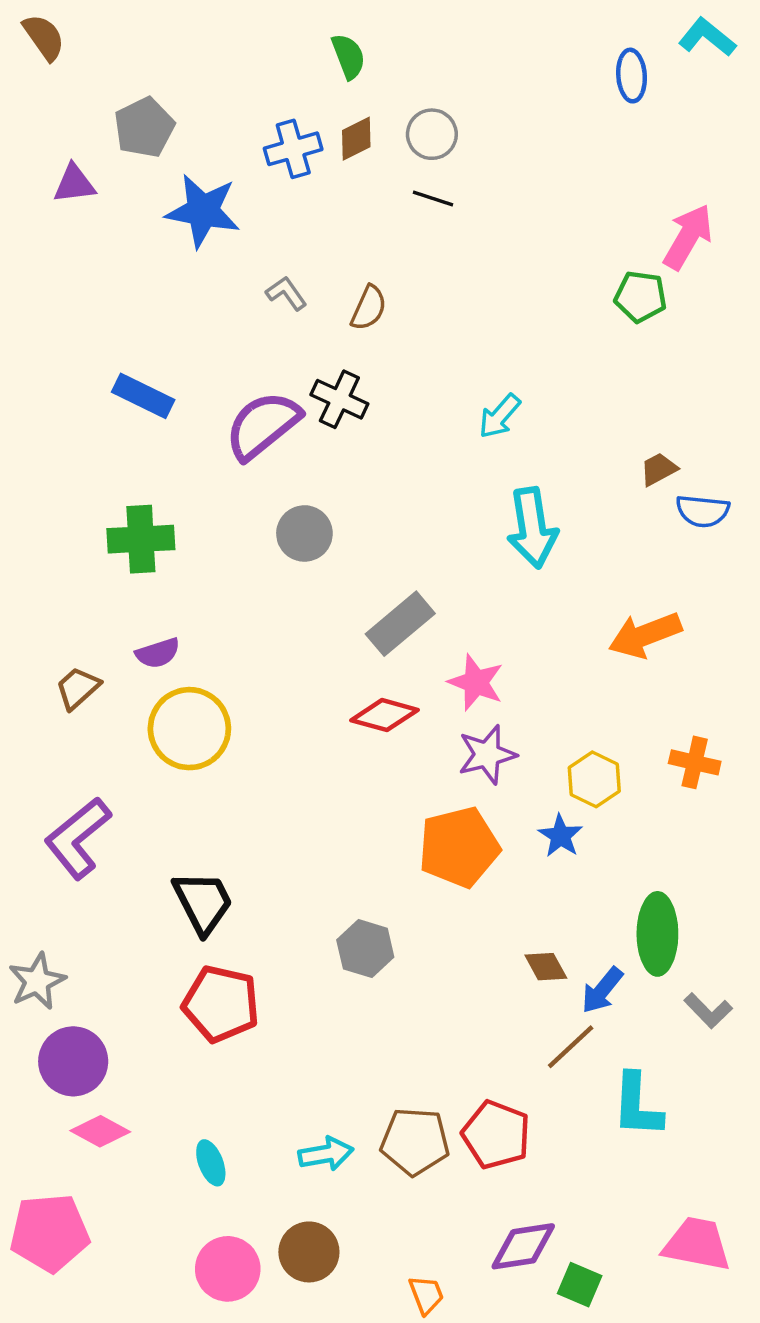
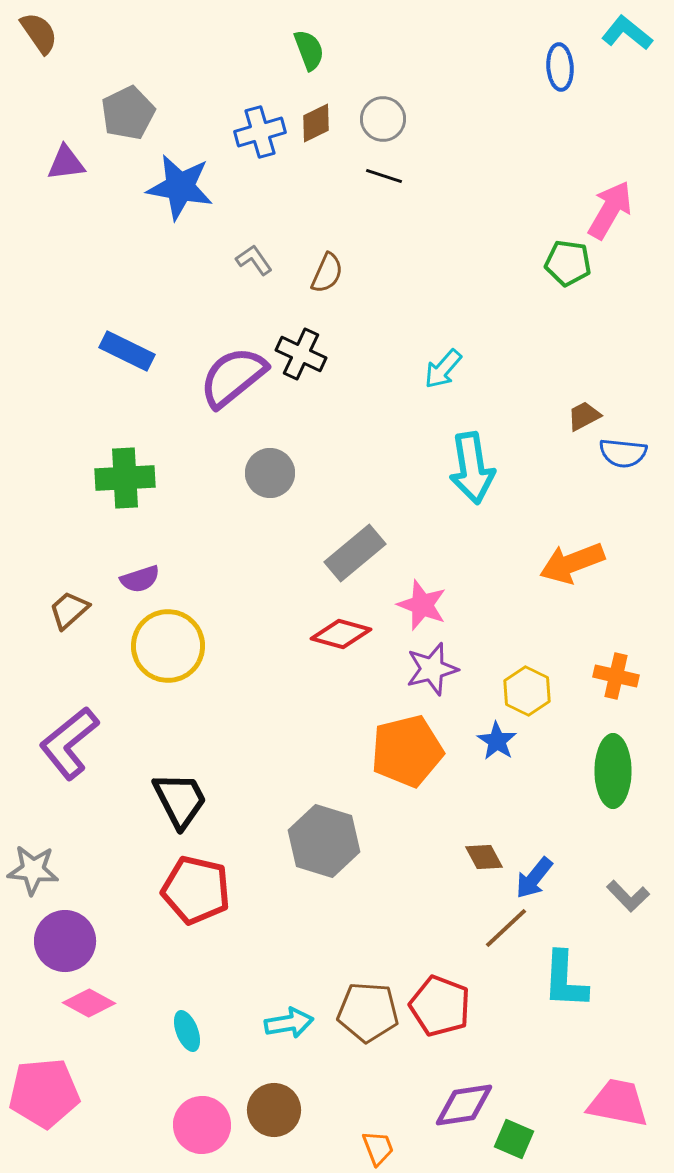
green ellipse: (657, 934) -> (613, 771), moved
gray hexagon: (365, 949) -> (324, 841), size x1.4
gray star: (37, 981) -> (33, 870), turned 30

